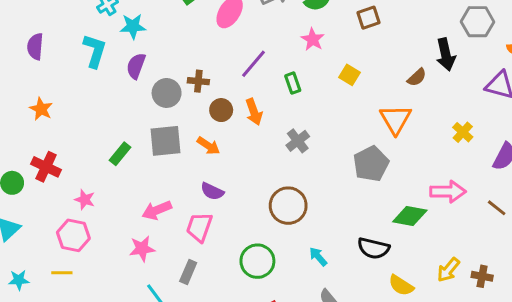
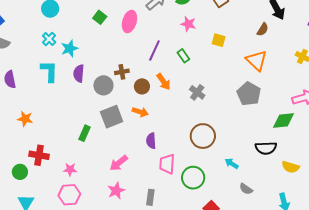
purple semicircle: (212, 191) -> (151, 141), turned 77
pink trapezoid: (199, 227) -> (167, 164), moved

